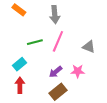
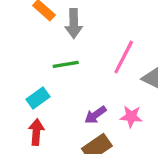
gray arrow: (55, 15) -> (74, 24), moved
pink line: (58, 41) -> (124, 57), moved

